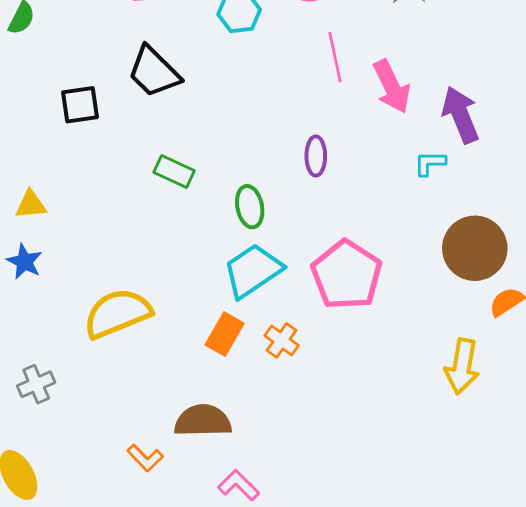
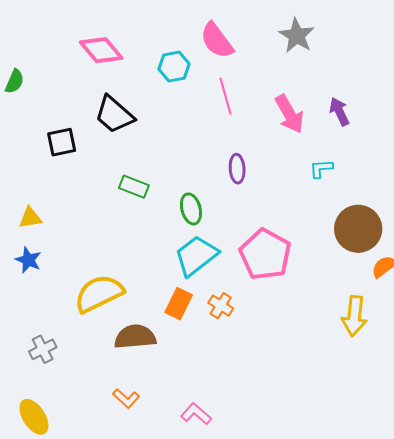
pink line: (335, 57) -> (226, 96), moved
purple arrow: (461, 115) -> (339, 112), moved, size x0.7
brown semicircle: (203, 421) -> (135, 337), moved

